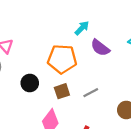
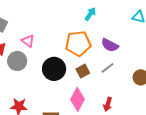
purple semicircle: (100, 48) -> (110, 45), moved
black circle: (30, 83) -> (54, 69), size x1.5

